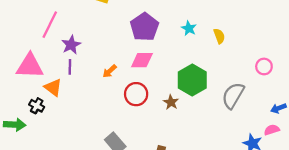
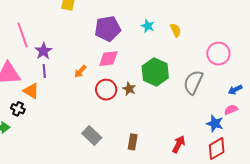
pink line: (50, 25) -> (23, 35), turned -40
purple pentagon: (144, 27) -> (108, 29), turned 30
pink circle: (264, 66) -> (218, 54), size x1.5
brown star: (171, 102) -> (129, 89), moved

